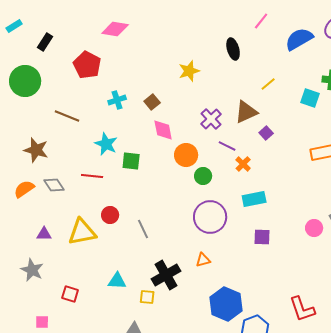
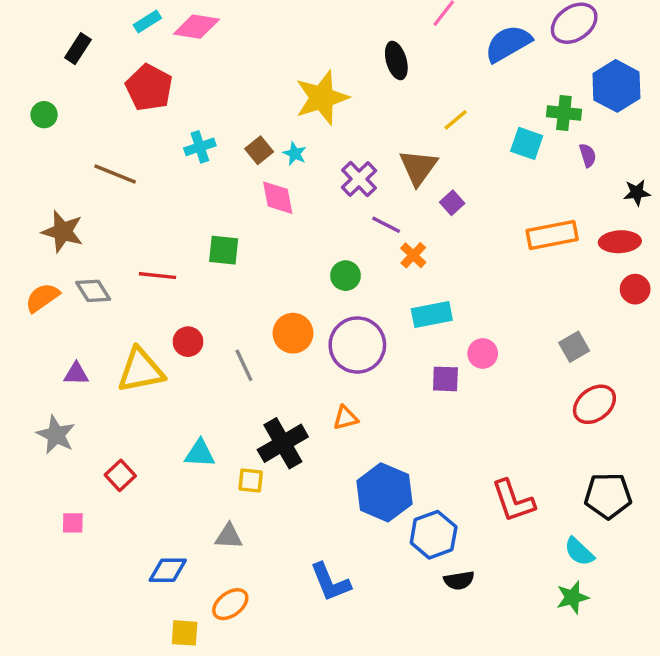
cyan rectangle: (14, 26) -> (147, 22), moved
yellow star: (189, 71) -> (322, 98), size x1.5
green circle: (25, 81) -> (44, 115), size x0.5
brown triangle: (246, 112) -> (418, 167), turned -30
cyan star: (106, 144) -> (295, 154), moved, size x0.6
orange circle: (186, 155) -> (293, 333), moved
pink circle: (314, 228) -> (483, 353), moved
red square: (70, 294) -> (120, 475), turned 30

